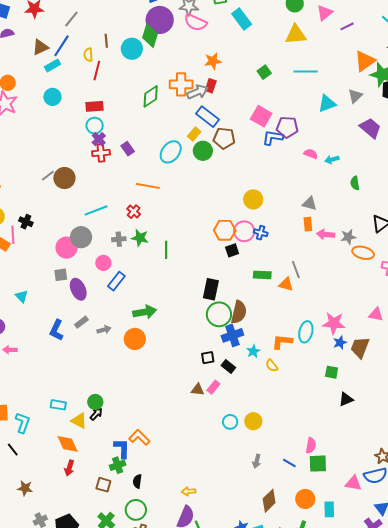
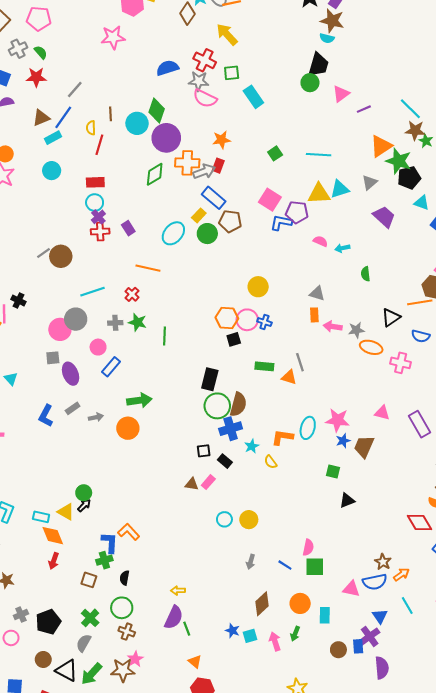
purple circle: (160, 20) -> (166, 138), moved
yellow triangle: (296, 35) -> (319, 194), moved
cyan rectangle: (58, 405) -> (41, 517), moved

